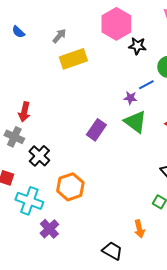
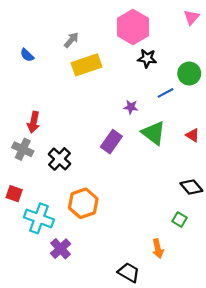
blue semicircle: (18, 32) -> (27, 55), moved
black star: (137, 46) -> (147, 58), moved
purple star: (130, 98) -> (131, 107), moved
black cross: (39, 156) -> (59, 159), moved

